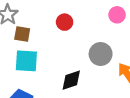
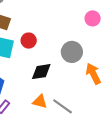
red circle: (65, 22) -> (29, 41), moved

